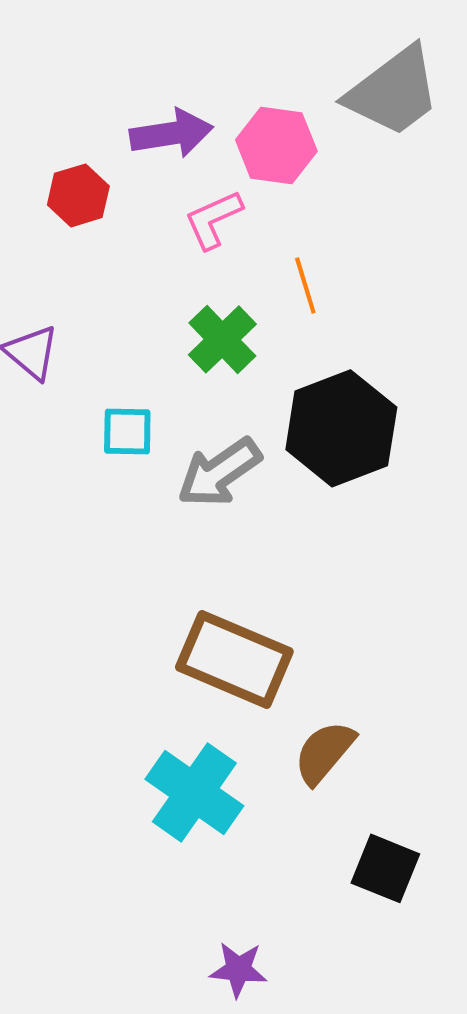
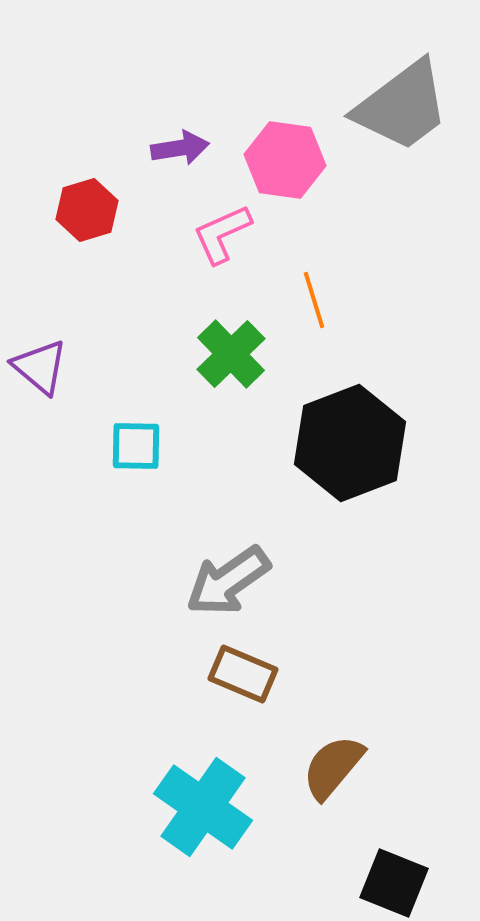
purple arrow: (171, 133) -> (180, 148), size x0.7
gray arrow: (219, 472) -> (228, 581), moved
brown rectangle: (234, 659) -> (243, 674), size x0.6

